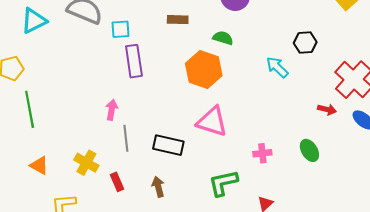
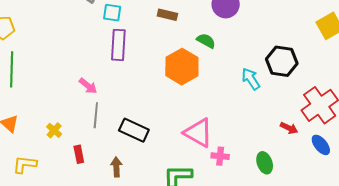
black hexagon: (305, 42) -> (282, 61), size x1.4
pink arrow: (112, 110) -> (88, 86), turned 108
pink triangle: (212, 122) -> (198, 133), moved
yellow cross: (86, 163) -> (54, 130), size x0.7

